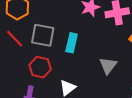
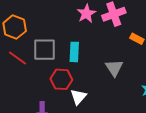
red hexagon: (40, 67) -> (61, 79), moved

